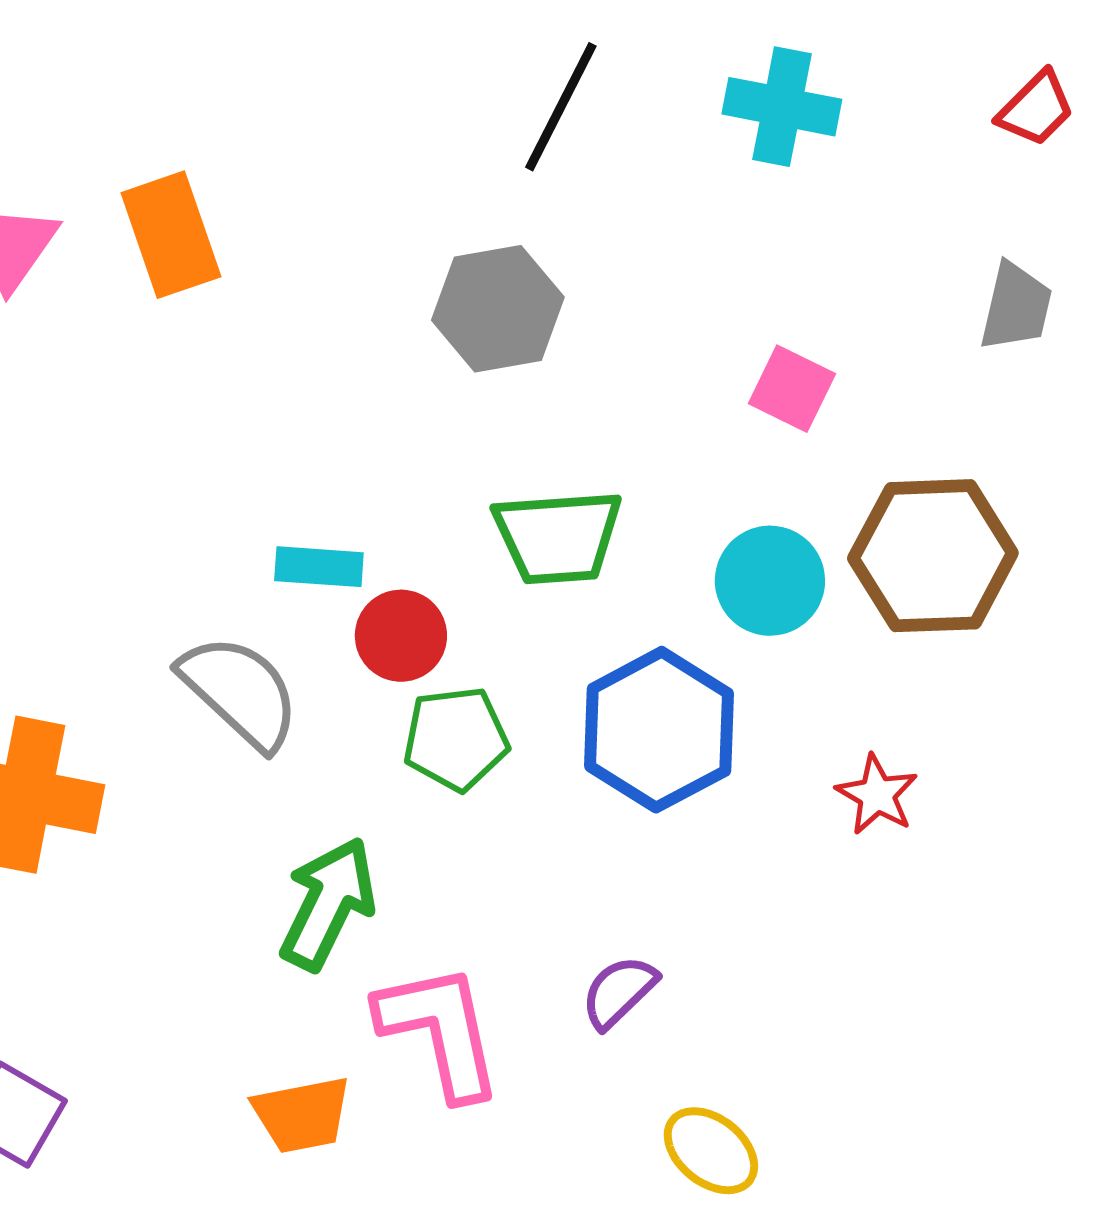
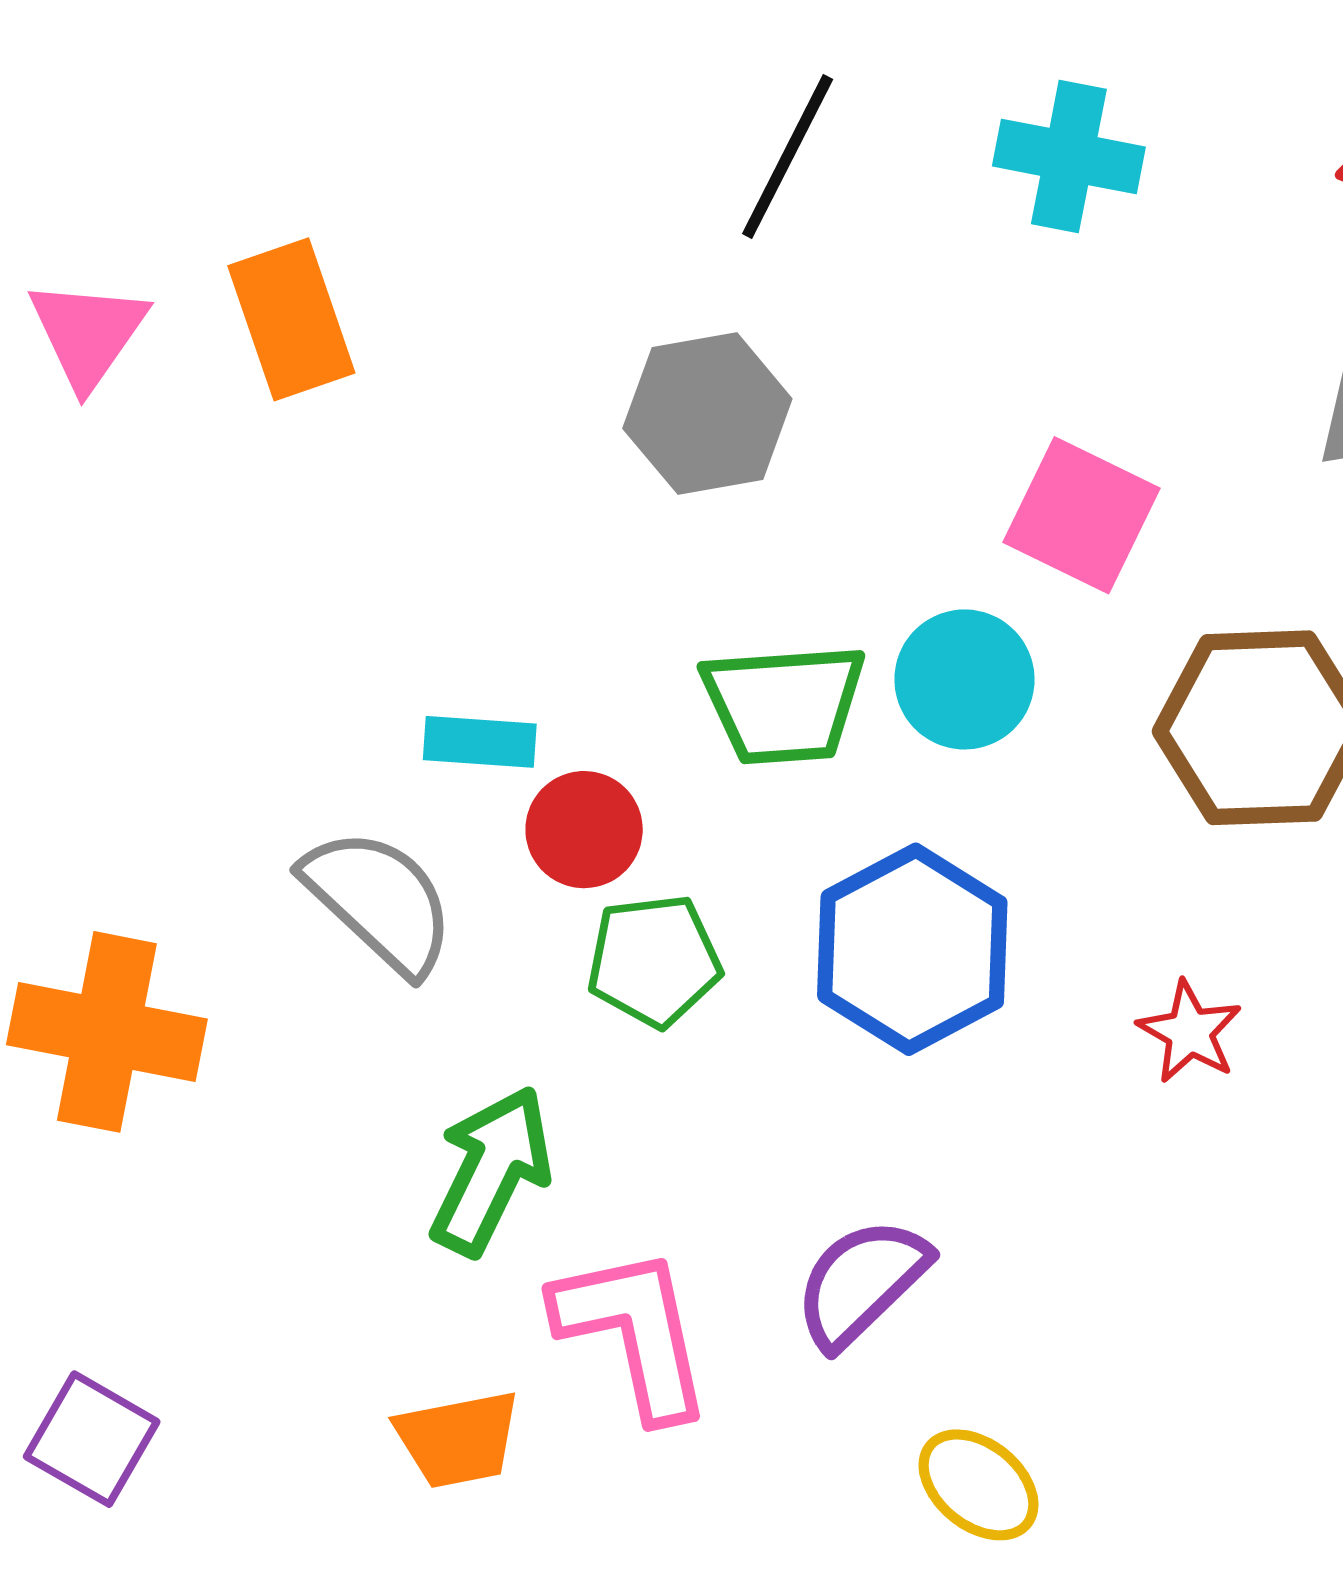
pink square: (792, 389) -> (1082, 515), size x1.4
cyan circle: (770, 581) -> (964, 679), moved
purple semicircle: (619, 992) -> (861, 1283), size x1.4

